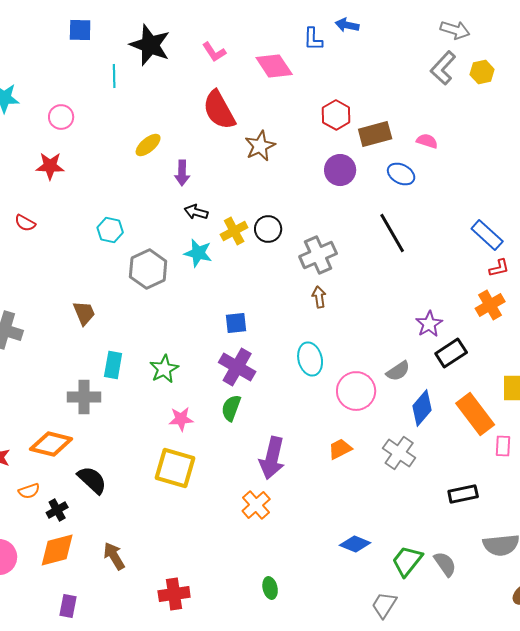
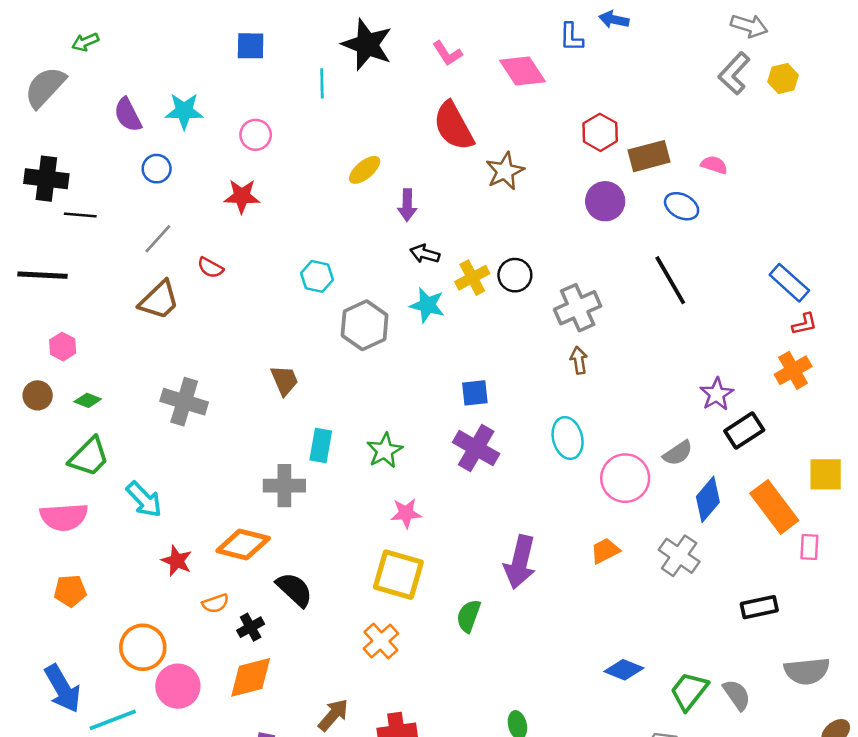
blue square: (80, 30) -> (251, 46), moved
green semicircle: (231, 408) -> (469, 616), moved
orange cross: (256, 505) -> (381, 641), moved
brown arrow: (114, 556) -> (333, 715), moved, turned 72

